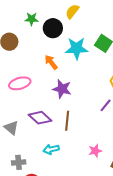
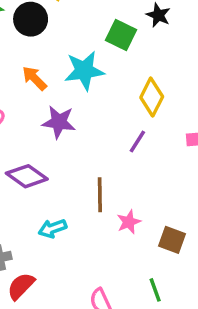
cyan star: (77, 48) -> (84, 71), moved
brown line: (67, 121) -> (100, 195), moved

